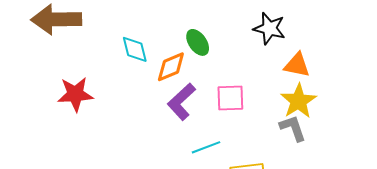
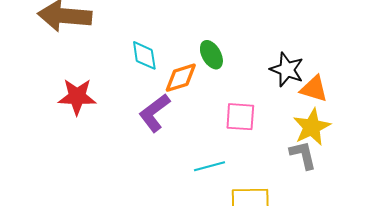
black star: (269, 28) -> (287, 70), moved
purple L-shape: (181, 102) -> (154, 113), moved

